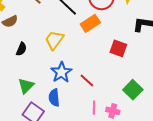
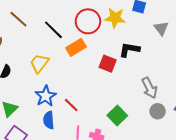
red square: (118, 48) -> (108, 64), moved
blue semicircle: (54, 98) -> (49, 120), moved

